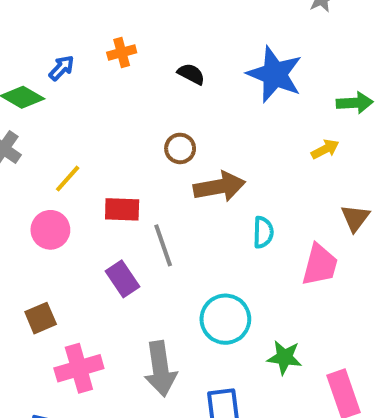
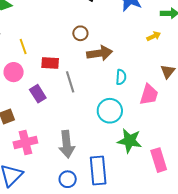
yellow line: (68, 179) -> (23, 46), turned -63
purple rectangle: (122, 279) -> (38, 94), moved
cyan circle: (225, 319) -> (110, 111), moved
green star: (285, 357) -> (130, 141), size x1.4

